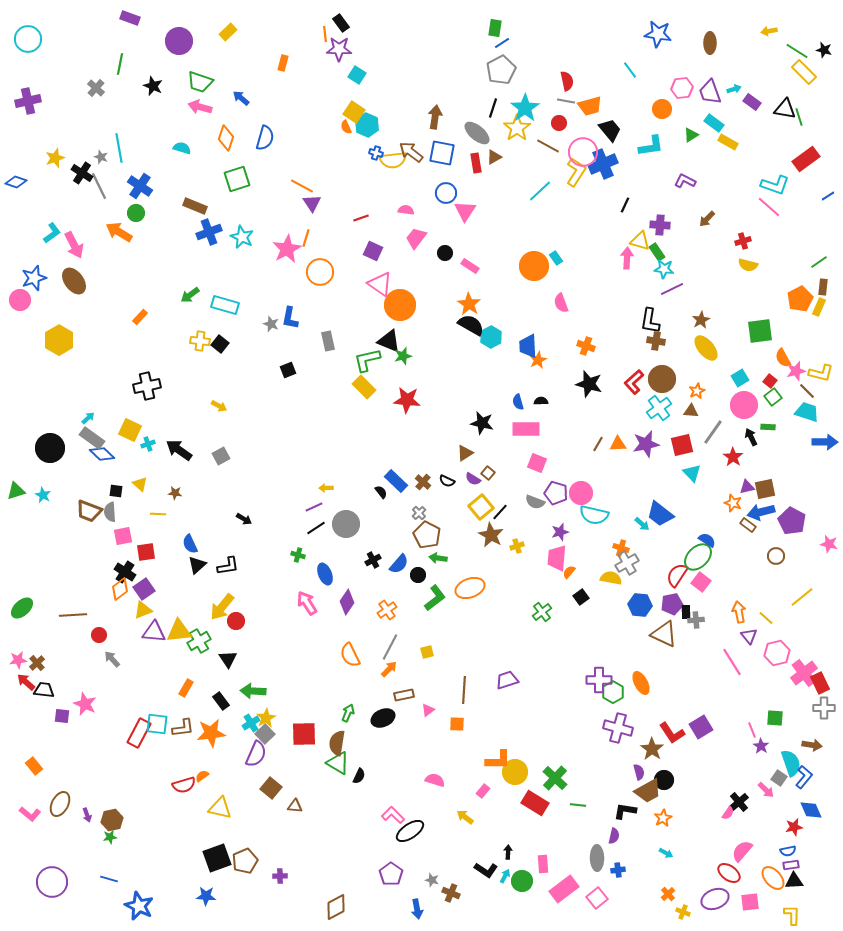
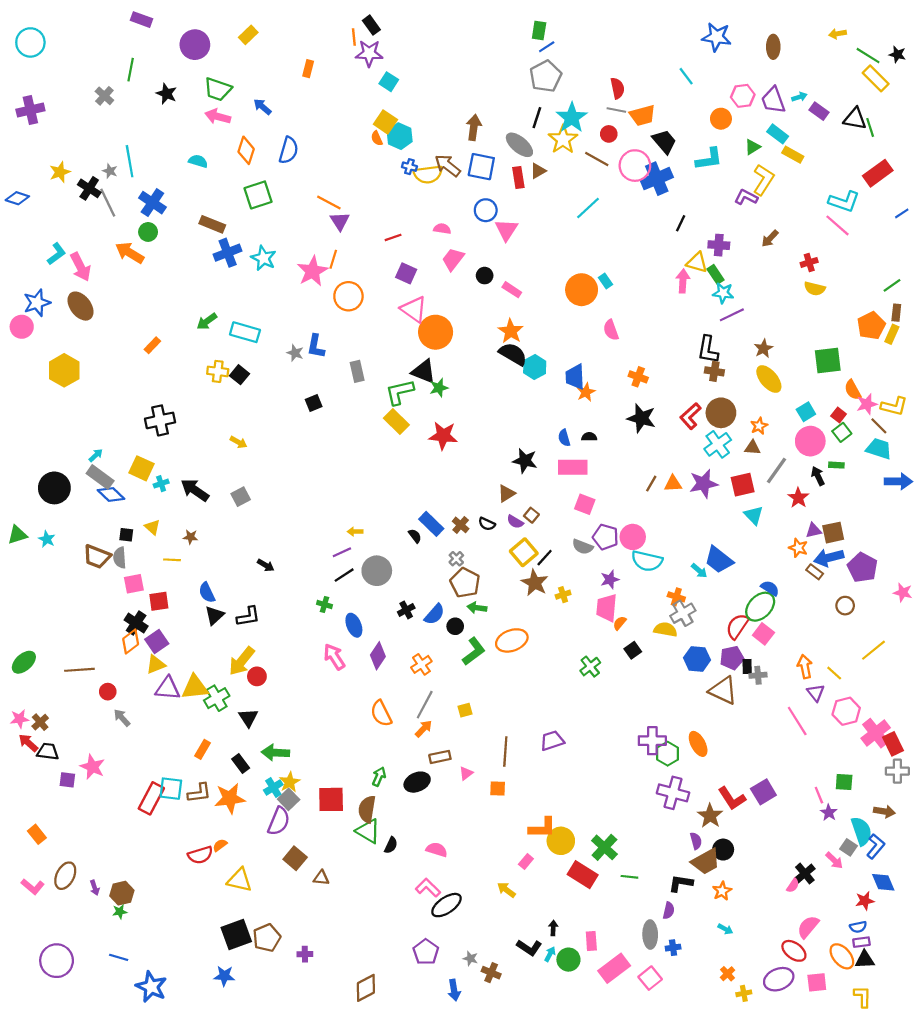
yellow L-shape: (576, 172) -> (763, 180), moved
pink semicircle: (435, 780) -> (437, 850), moved
yellow cross: (683, 912) -> (744, 993), turned -32

